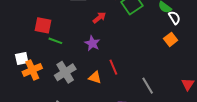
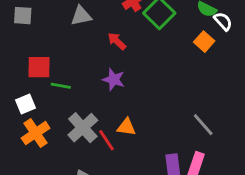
red arrow: (99, 18) -> (117, 41), turned -88
orange square: (171, 39) -> (204, 42), moved
white square: (22, 59) -> (26, 104), moved
red line: (113, 67) -> (106, 140), moved

